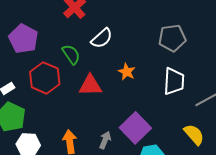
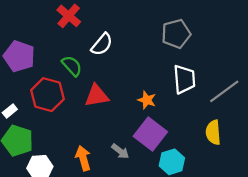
orange star: (127, 72) -> (147, 100), moved
yellow semicircle: (194, 135) -> (213, 132), turned -135
gray arrow: (105, 140) -> (120, 151), turned 114

